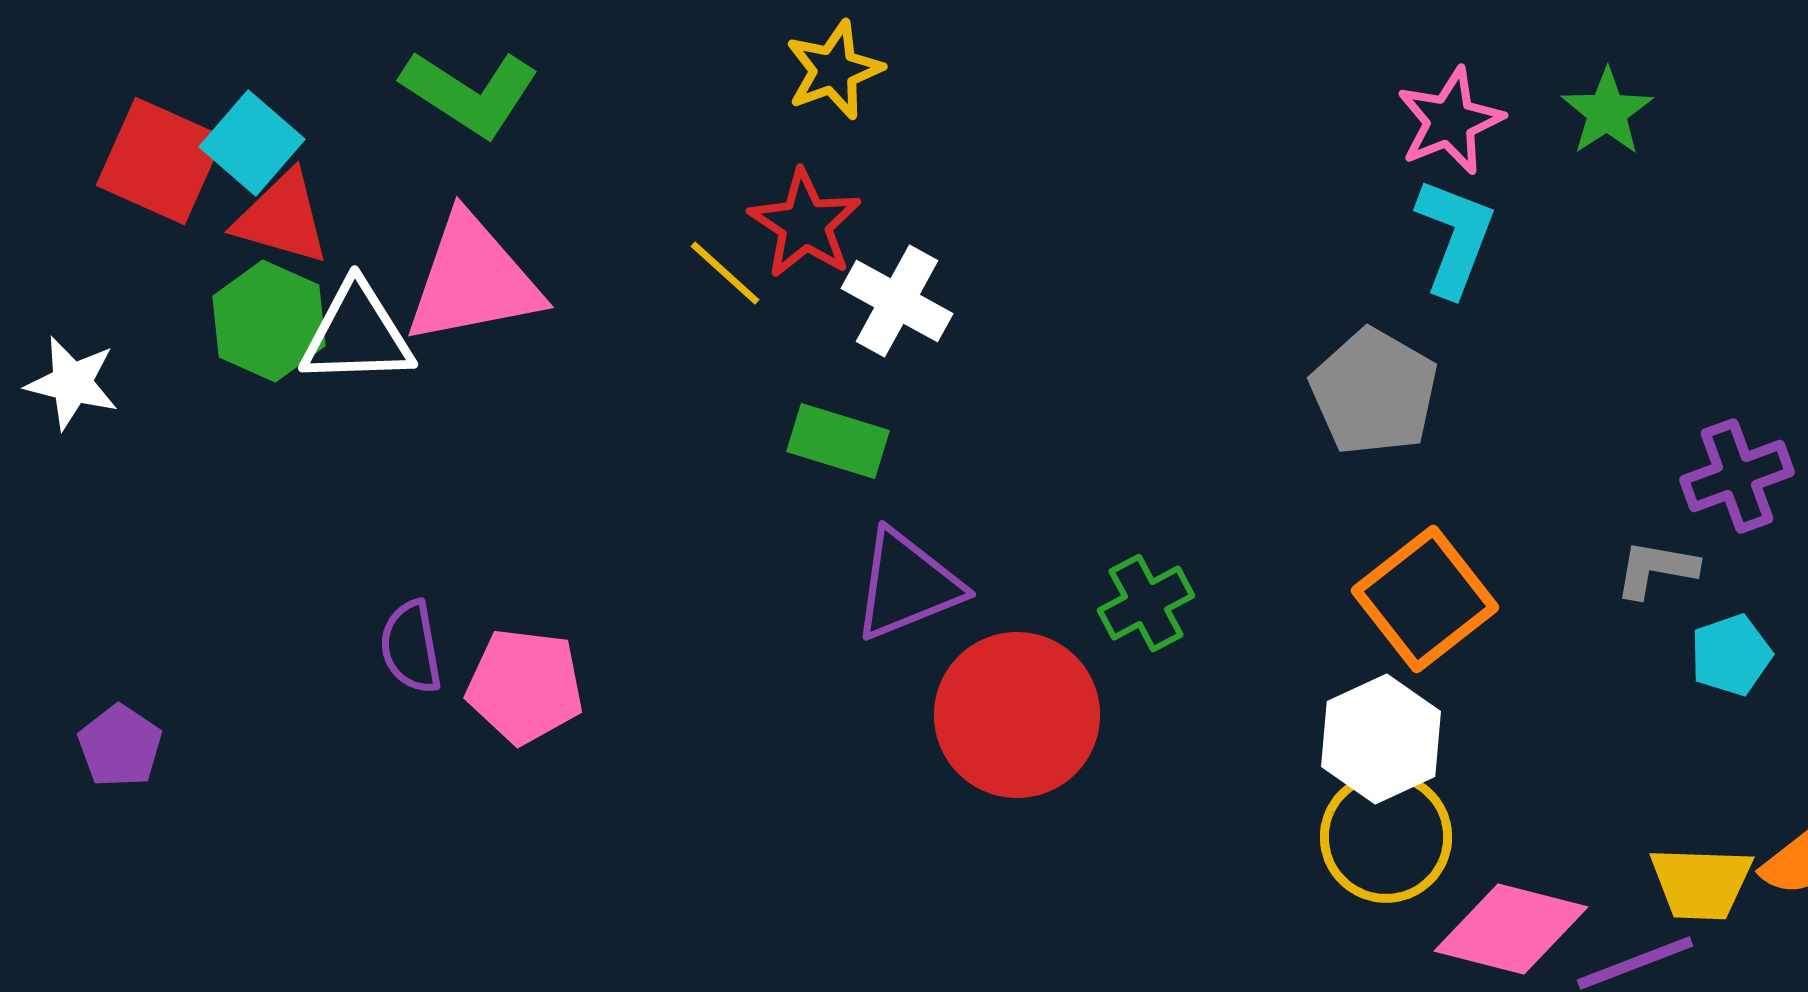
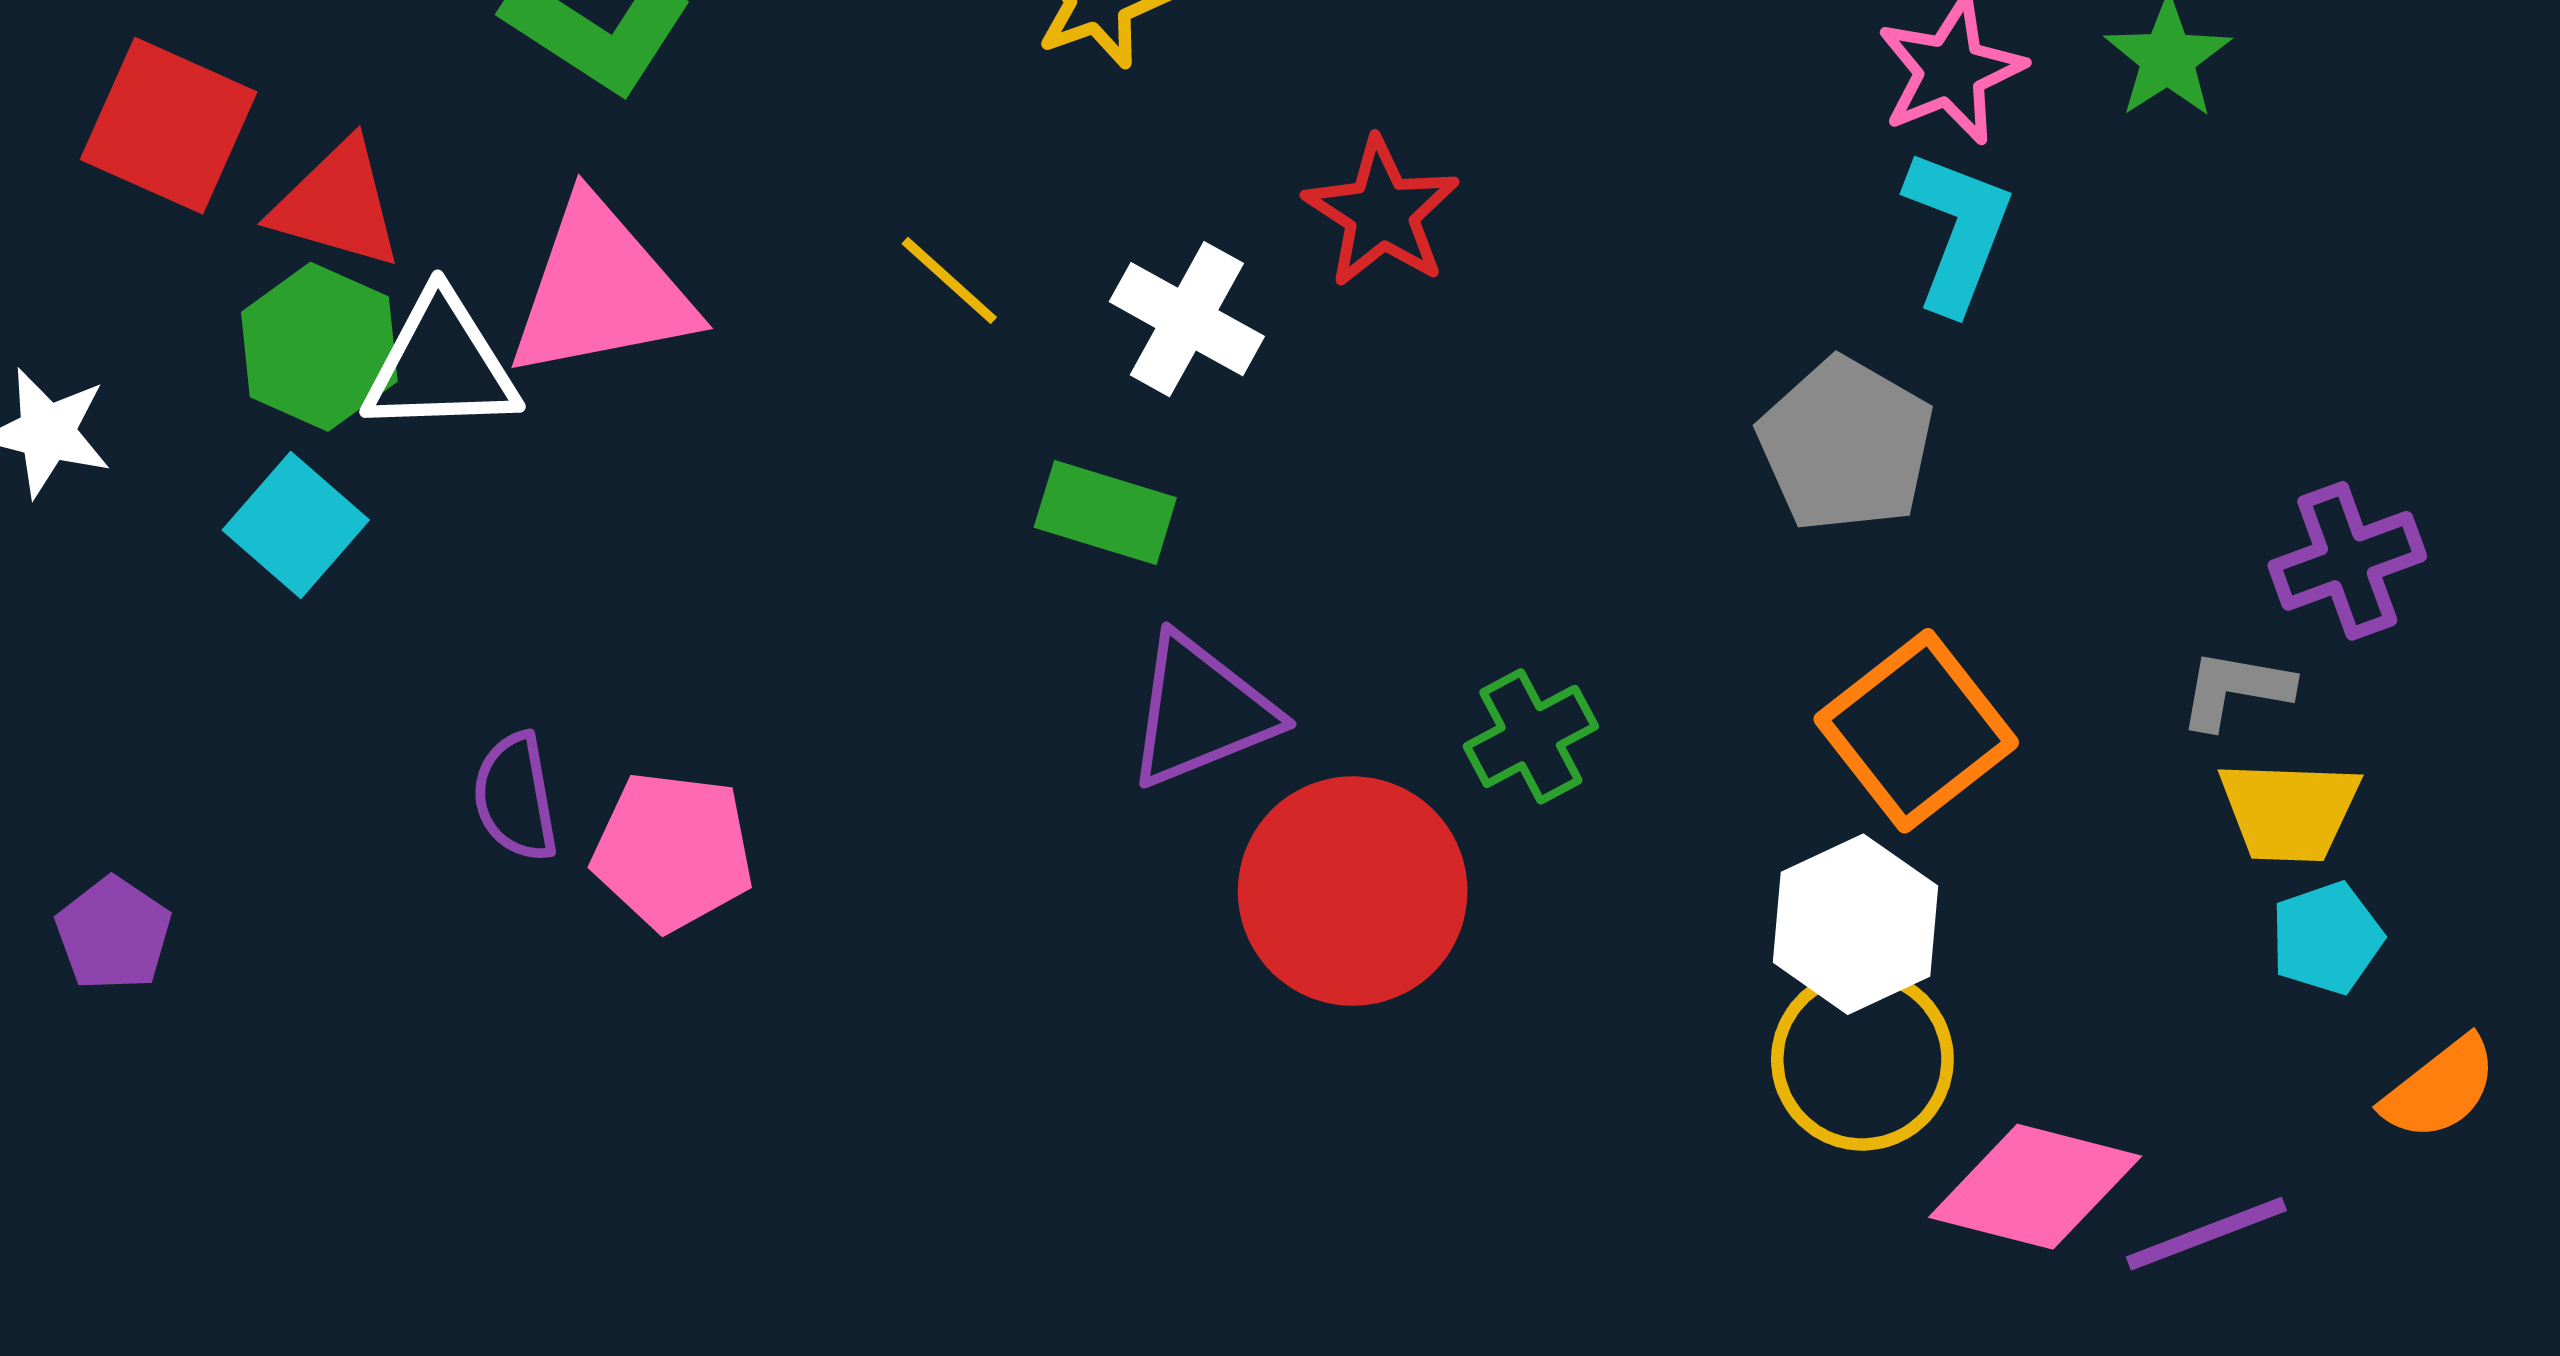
cyan square: (252, 143) -> (296, 525), moved
red star: (805, 224) -> (1382, 213), moved
cyan pentagon: (1731, 655) -> (2327, 938), moved
yellow trapezoid: (1701, 883) -> (2289, 811), moved

